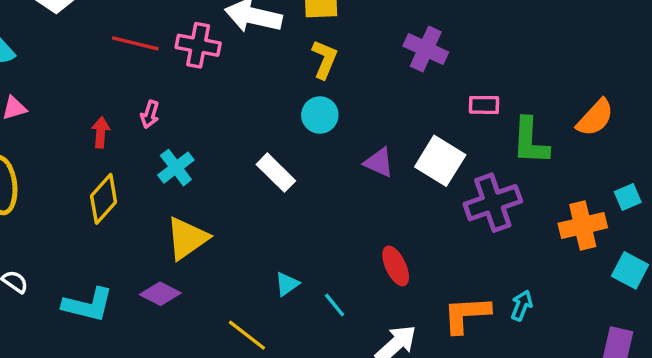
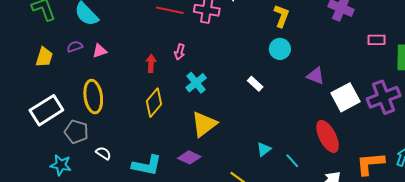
white square: (440, 161) -> (346, 97), moved, turned 32
white rectangle: (276, 173) -> (255, 84), size x0.7
red ellipse: (396, 266) -> (328, 136), size x1.4

